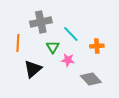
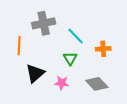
green triangle: (53, 47) -> (70, 58), moved
pink star: (68, 60) -> (62, 83), moved

